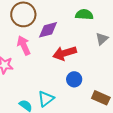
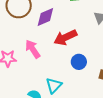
pink arrow: (24, 45) -> (33, 49), moved

